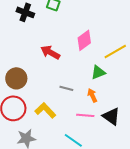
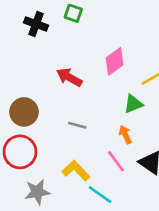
gray line: (66, 88) -> (77, 125), moved
yellow L-shape: (45, 110) -> (76, 171), moved
pink line: (85, 115) -> (116, 161), turned 48

